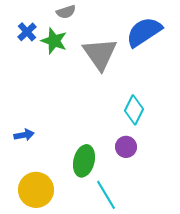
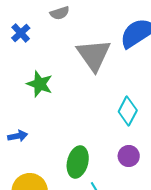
green star: (54, 41) -> (40, 84), moved
purple circle: (126, 147) -> (129, 156), moved

